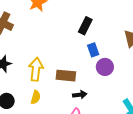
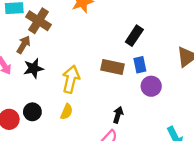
brown rectangle: (66, 76) -> (113, 67), moved
black arrow: (80, 95) -> (118, 115), turned -72

